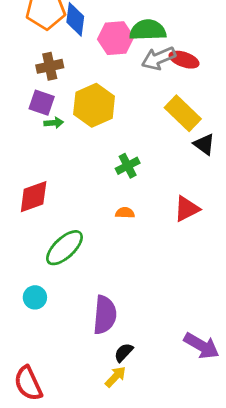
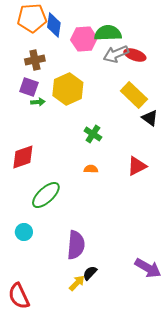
green cross: (128, 166) -> (93, 134), turned -30
yellow arrow: (116, 377) -> (77, 283), moved

